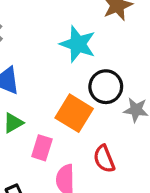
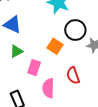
orange square: (74, 113) -> (55, 46), size x0.7

